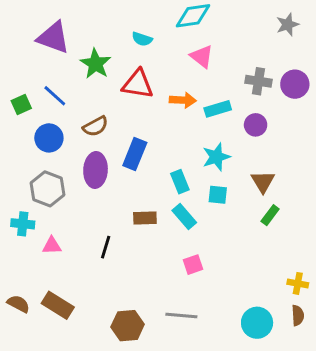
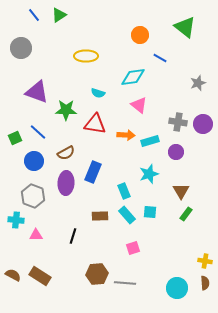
green star: (96, 64) -> (66, 110), turned -30
cyan square: (218, 195) -> (150, 212), moved
brown hexagon: (128, 326) -> (97, 274), moved

